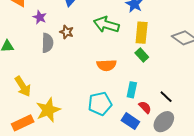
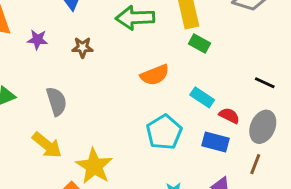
gray semicircle: (47, 43) -> (57, 101), moved
cyan rectangle: (132, 90) -> (202, 97), turned -49
black line: (166, 97) -> (265, 83), moved

